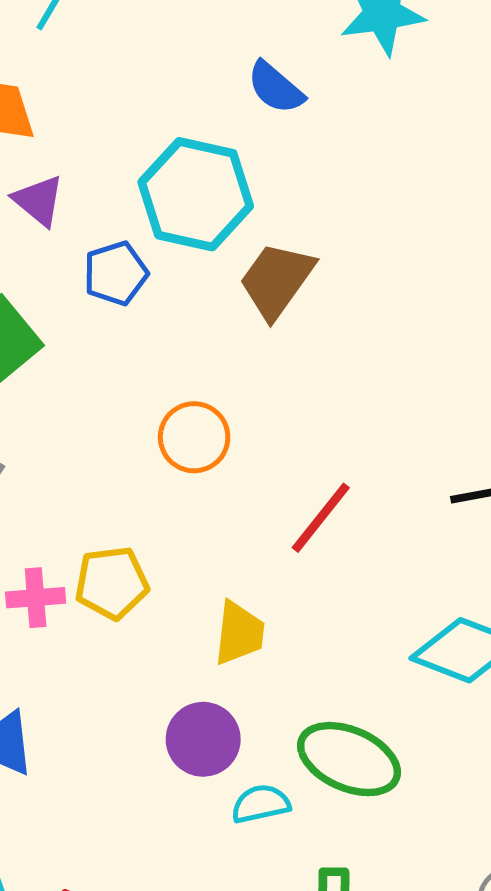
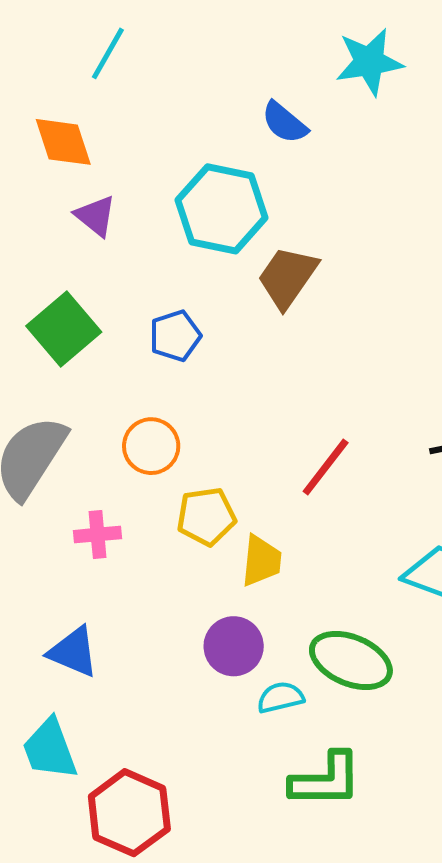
blue pentagon: (116, 273) -> (175, 336), moved
orange circle: (194, 437) -> (151, 446), moved
yellow pentagon: (112, 583) -> (206, 516), moved

